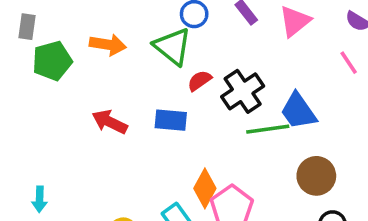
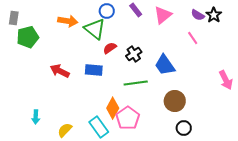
orange arrow: (108, 45) -> (68, 21), moved
black cross: (243, 91) -> (134, 54), size x0.7
green line: (268, 129) -> (136, 83), moved
cyan arrow: (40, 199) -> (36, 117), moved

